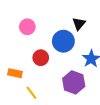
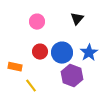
pink circle: (27, 27) -> (37, 22), moved
blue circle: (63, 41) -> (62, 53), moved

